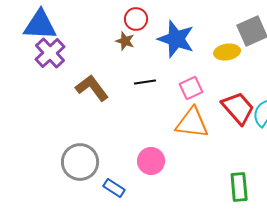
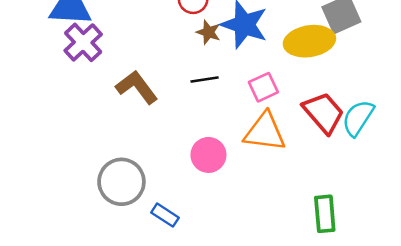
brown star: (125, 41) -> (208, 32), moved
yellow ellipse: (227, 52) -> (309, 41), size x1.5
pink circle: (151, 161) -> (208, 155), moved

